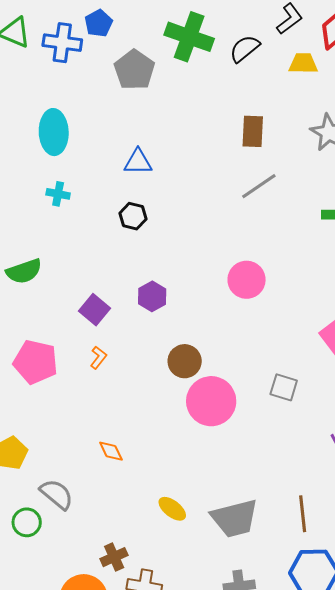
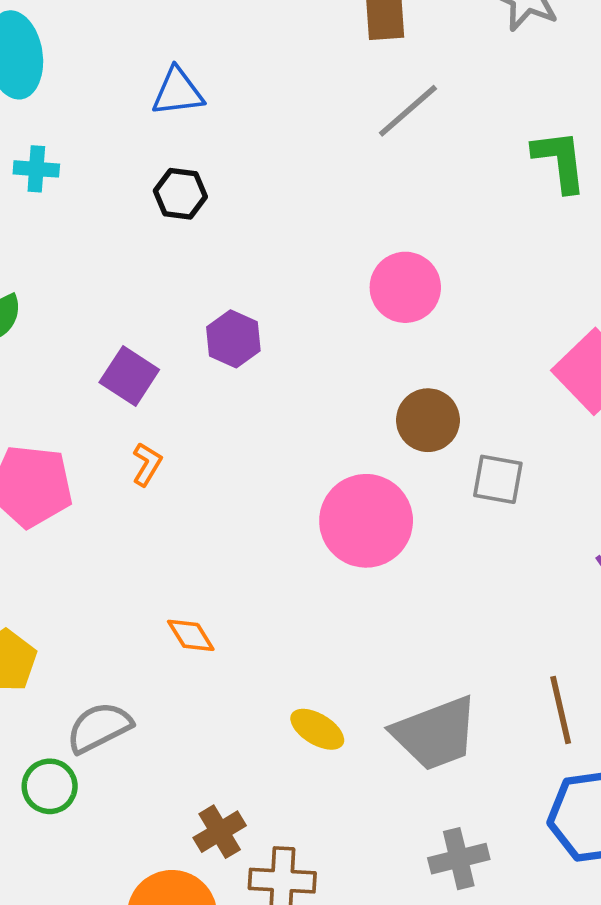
brown circle: (185, 361) -> (428, 420), moved
gray semicircle: (57, 494) -> (99, 727), turned -60

